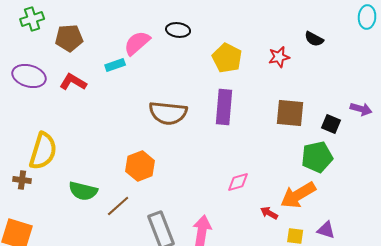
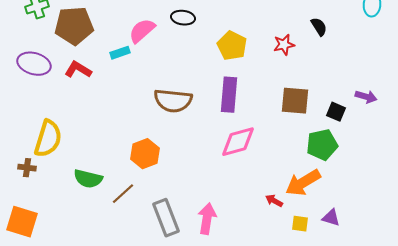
brown pentagon: (69, 38) -> (74, 26), size x1.4
black semicircle: (314, 39) -> (319, 27), turned -150
pink diamond: (238, 182) -> (238, 142), moved, size x1.6

